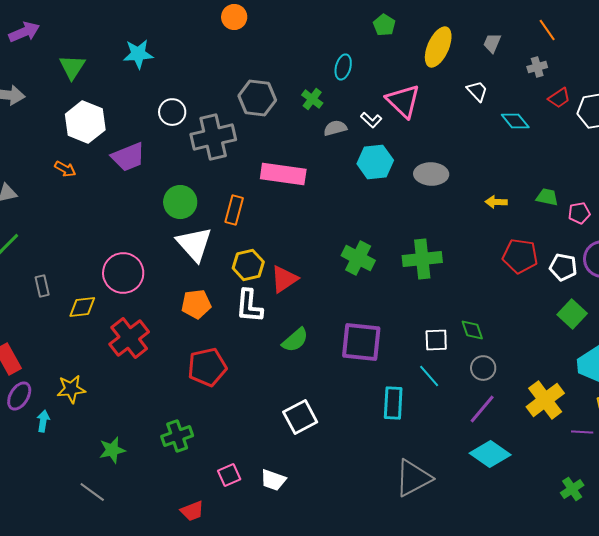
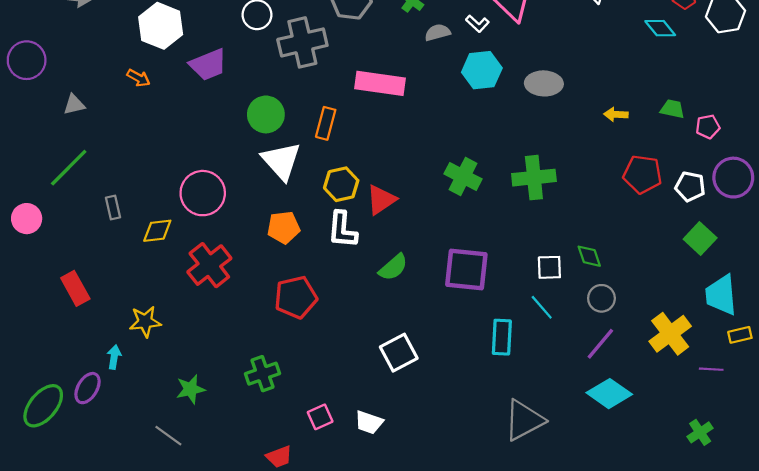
cyan diamond: (515, 121) -> (660, 28), moved
purple ellipse: (19, 396) -> (88, 388), moved

